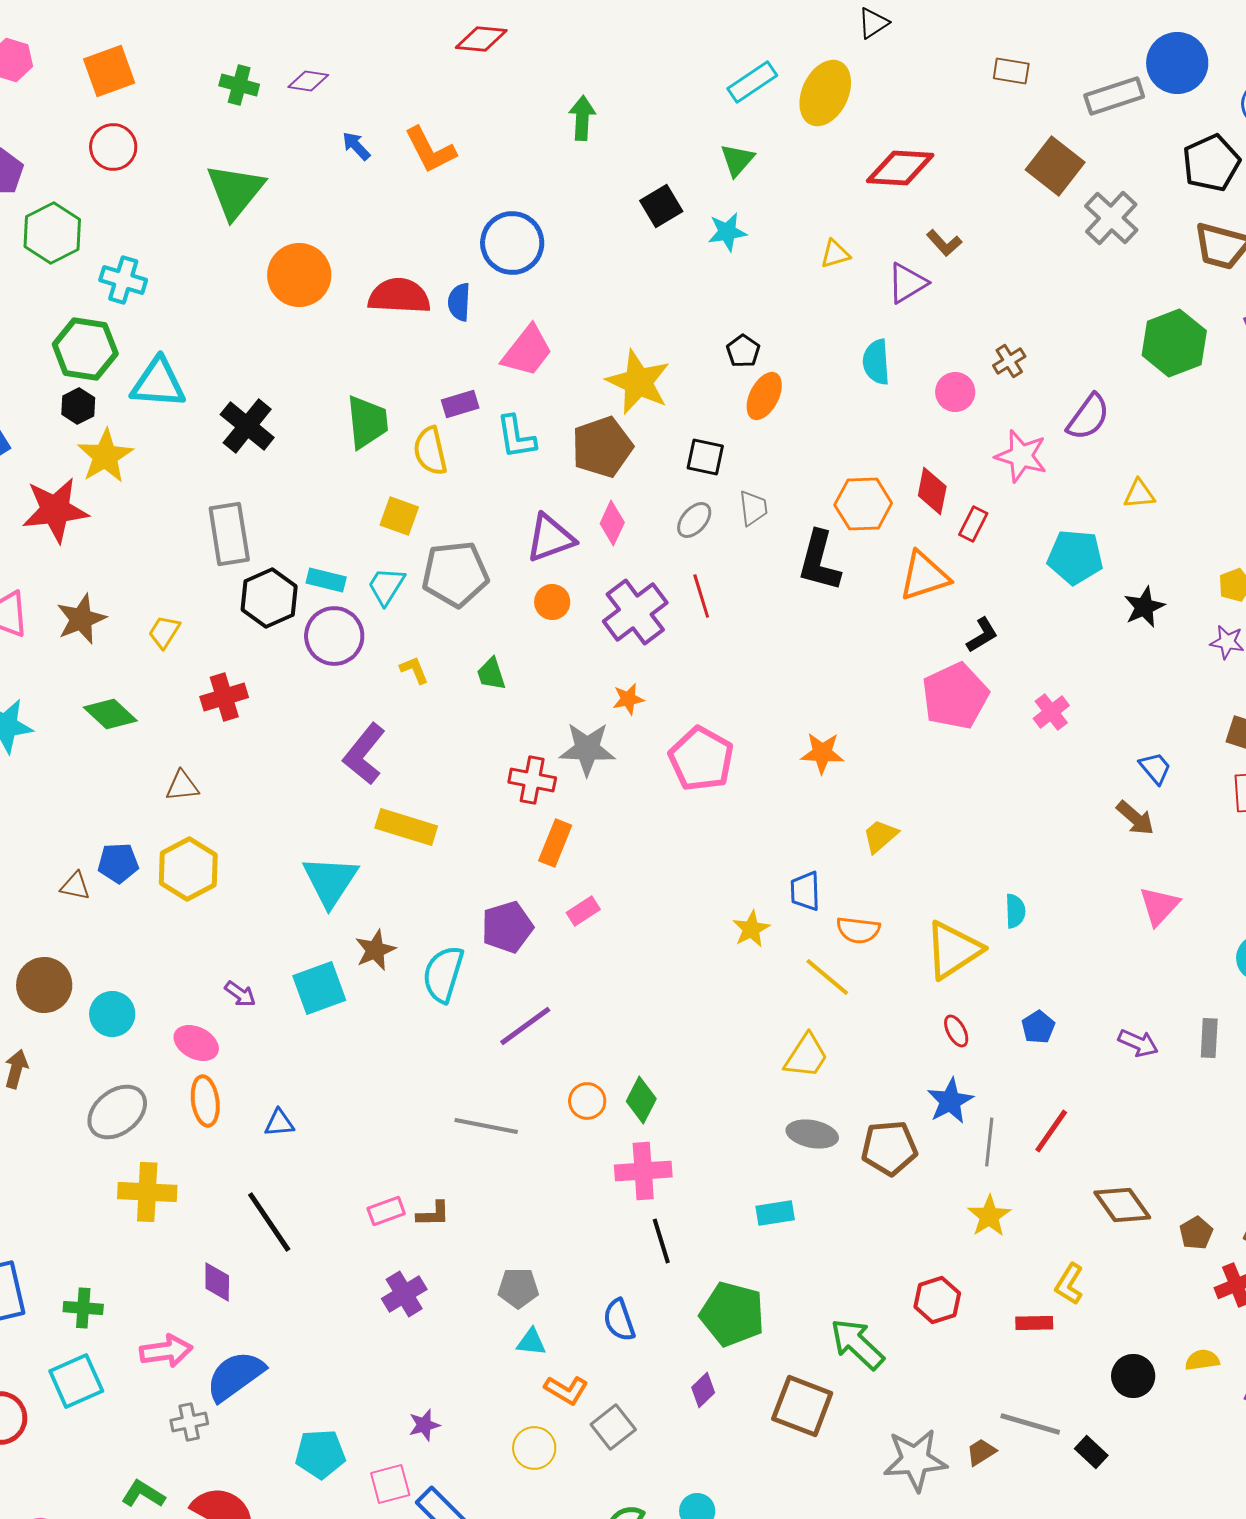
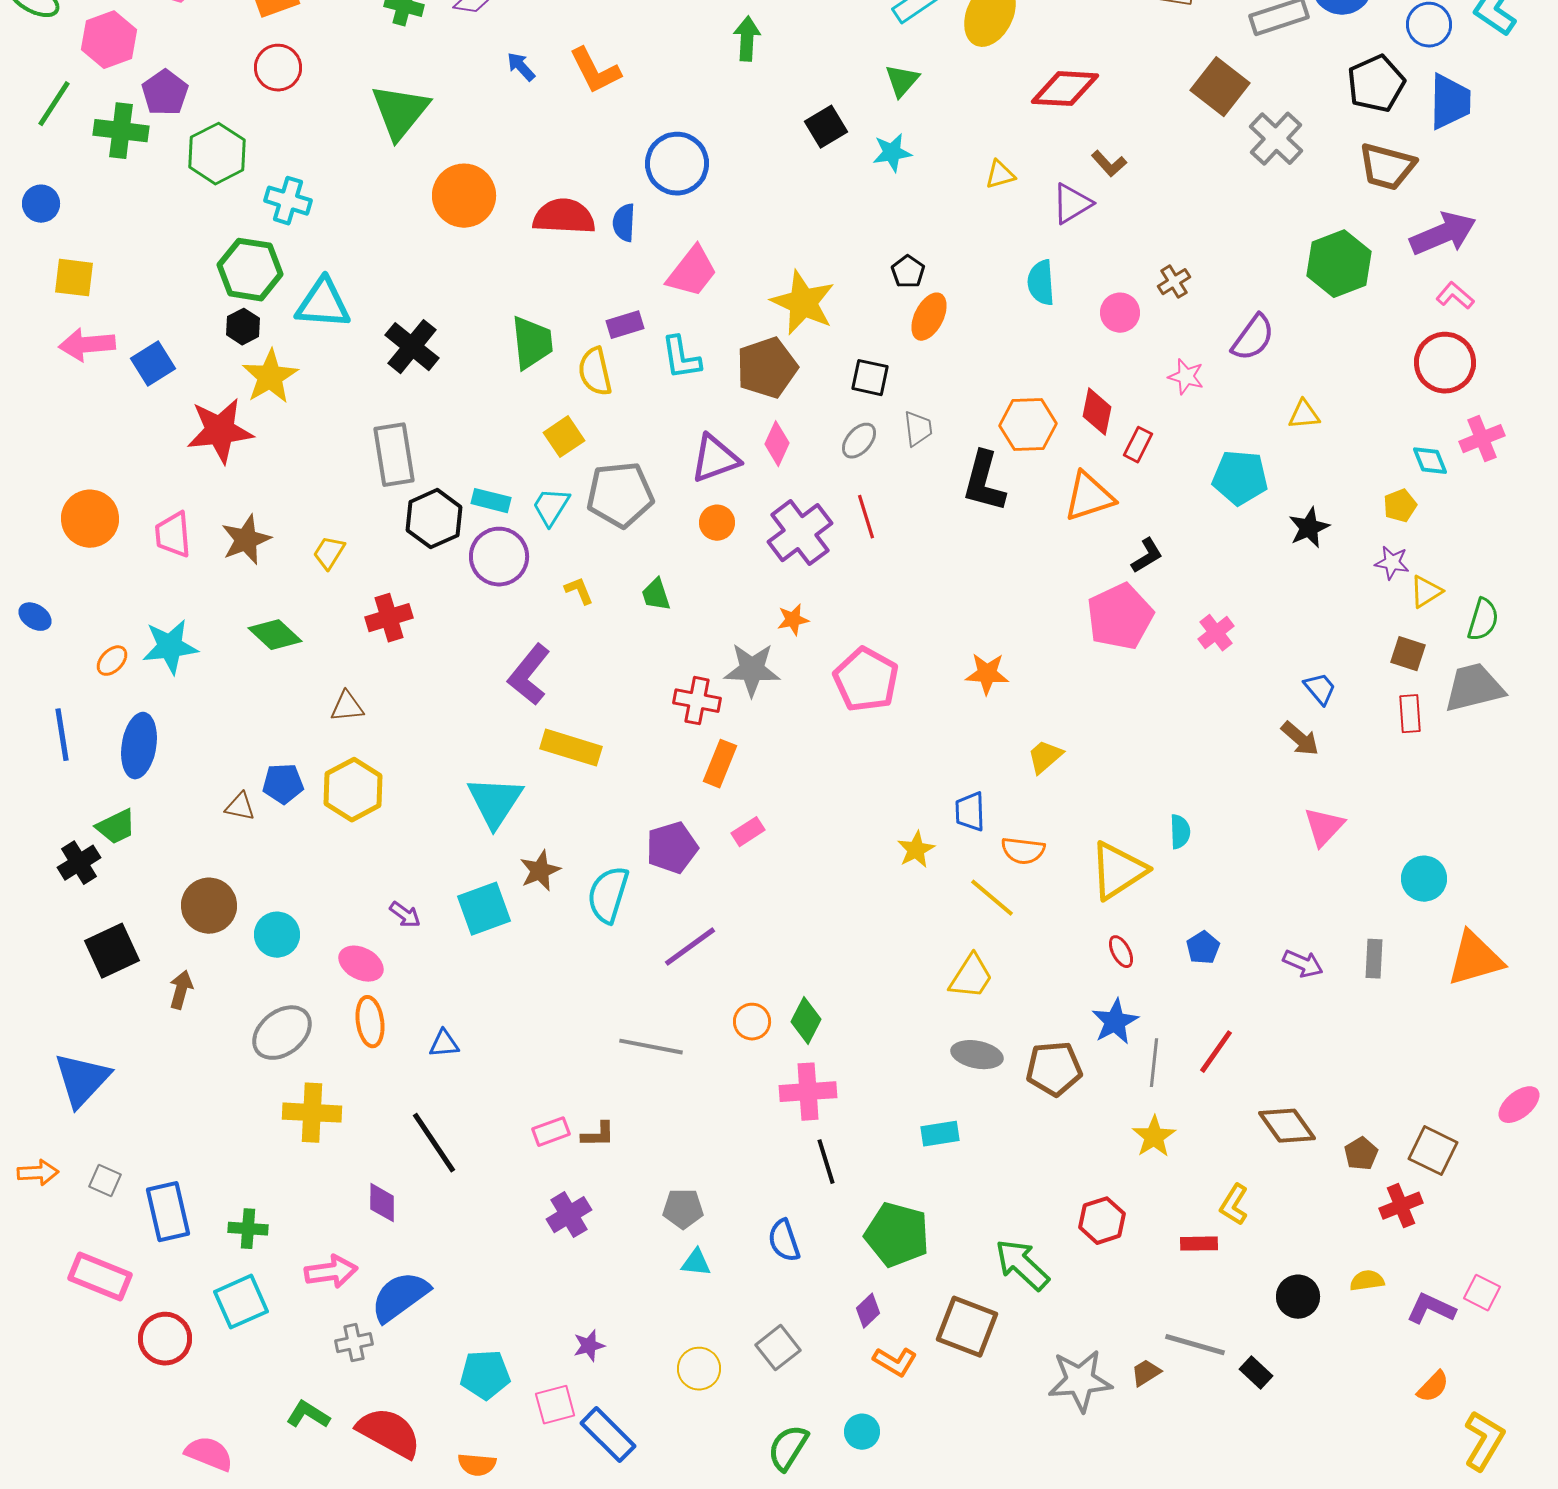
pink star: (1021, 456) -> (1186, 377), size x0.7
yellow square: (399, 516) -> (564, 437), turned 36
orange L-shape: (566, 1390) -> (895, 1362), moved

